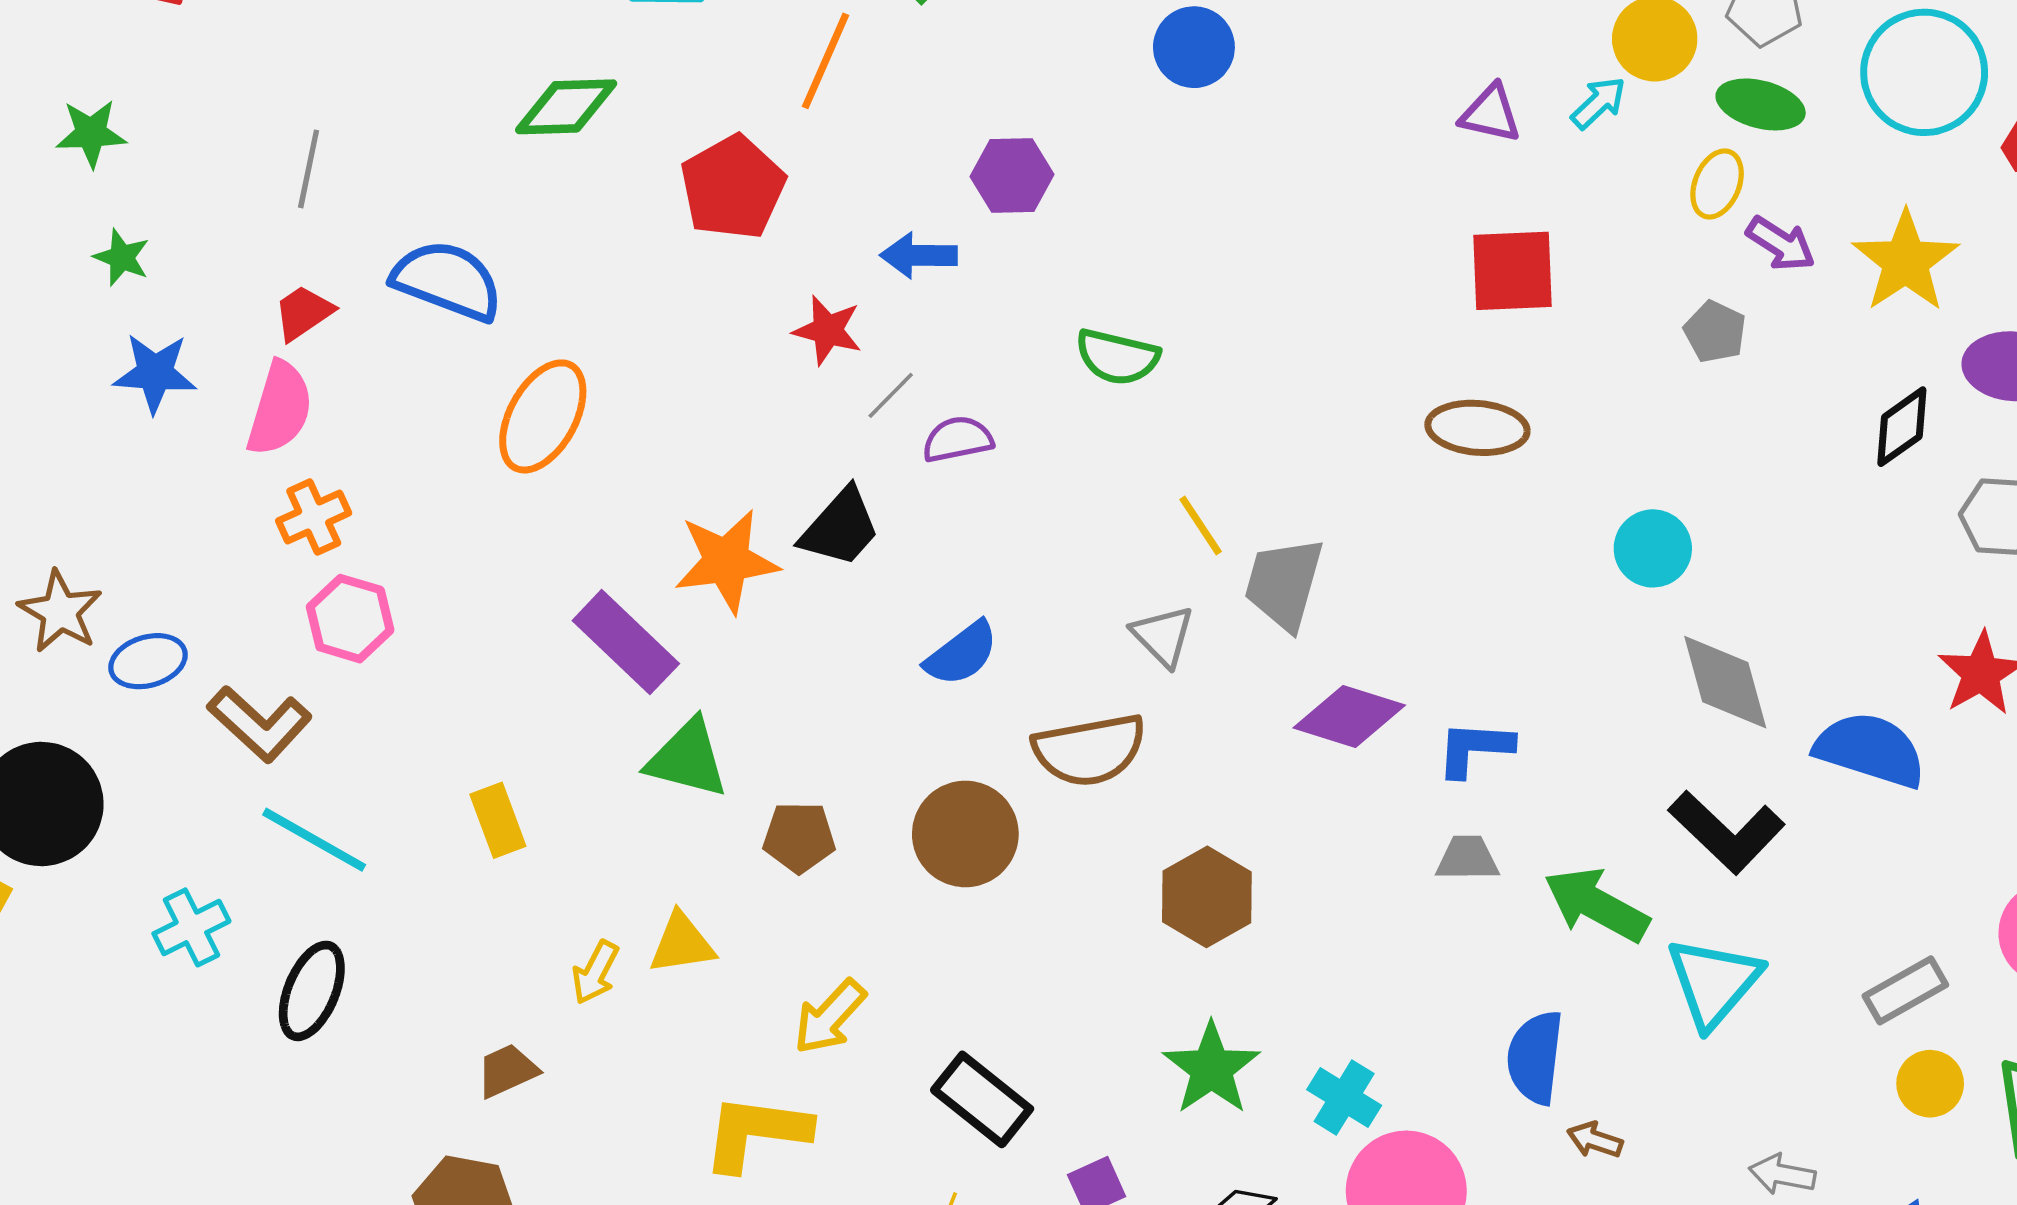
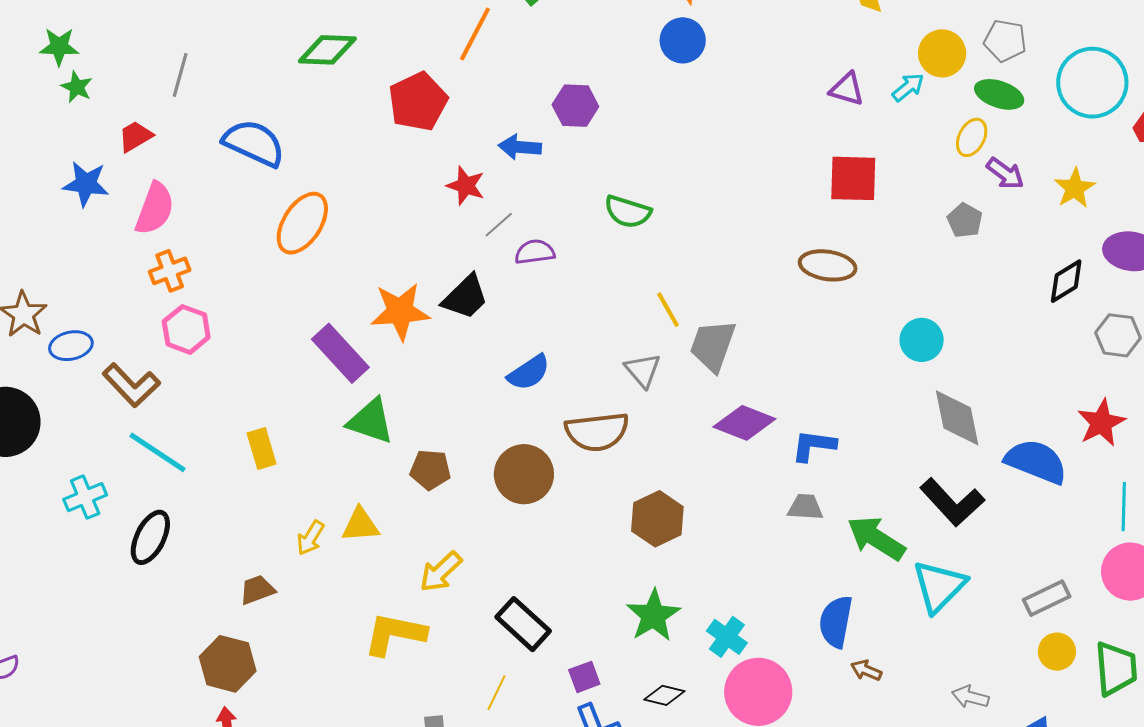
green star: (122, 258) -> (77, 87), moved
yellow star: (1906, 261) -> (1075, 188), size x0.7
red trapezoid: (303, 313) -> (135, 136), moved

